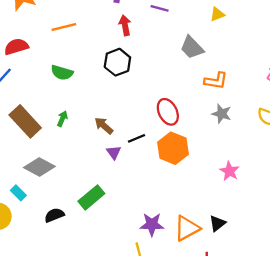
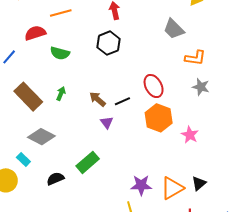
red semicircle: (16, 47) -> (35, 33), moved
black line: (136, 138) -> (122, 101), moved
pink star: (229, 171) -> (190, 135), moved

